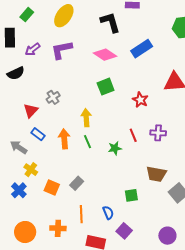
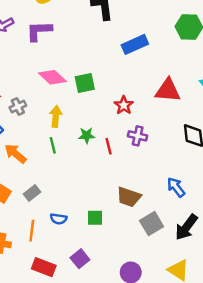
pink diamond: (105, 55) -> (52, 77), moved
gray cross: (53, 97) -> (18, 106), moved
purple cross: (158, 133) -> (138, 136), moved
orange arrow: (64, 139) -> (15, 154), moved, turned -54
green star: (115, 148) -> (87, 135), moved
blue semicircle: (108, 213) -> (59, 219), moved, turned 112

